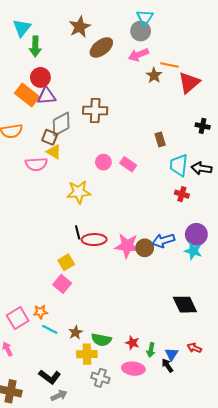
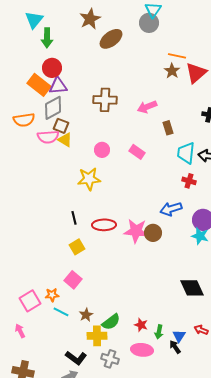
pink arrow: (139, 55) -> (147, 107), moved
brown star: (154, 75) -> (172, 71), moved
gray diamond: (61, 124) -> (53, 108), moved
pink circle: (103, 162) -> (102, 150), moved
pink semicircle: (36, 164) -> (48, 137), moved
black line: (78, 232) -> (74, 218), moved
blue arrow: (163, 241) -> (171, 209), moved
pink square: (62, 284) -> (73, 280), moved
green semicircle: (101, 340) -> (111, 322), turned -48
black L-shape: (50, 377) -> (76, 358), moved

